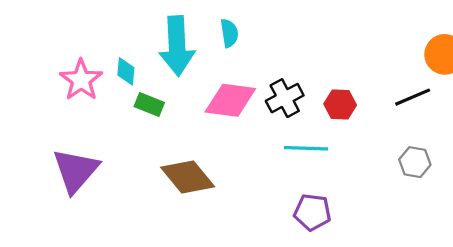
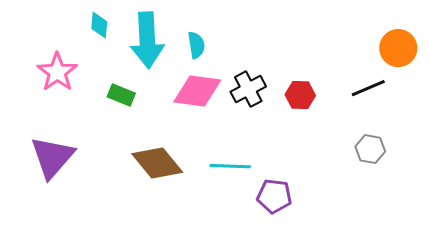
cyan semicircle: (229, 33) -> (196, 45), moved
cyan diamond: (126, 71) -> (99, 25), moved
cyan line: (306, 148) -> (230, 166), moved

